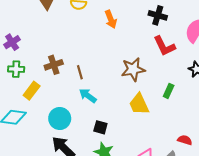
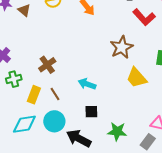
brown line: (80, 72) -> (55, 94), moved
cyan circle: (60, 118) -> (54, 121), moved
black square: (100, 127) -> (91, 112), moved

